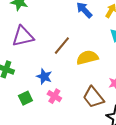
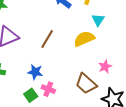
yellow semicircle: (87, 58) -> (84, 39), moved
green square: (25, 98) -> (31, 95), moved

